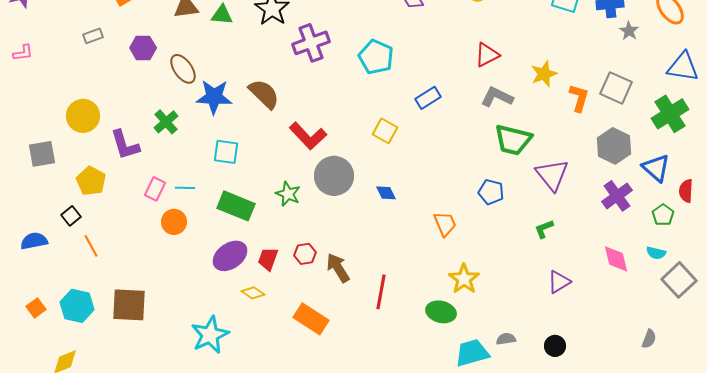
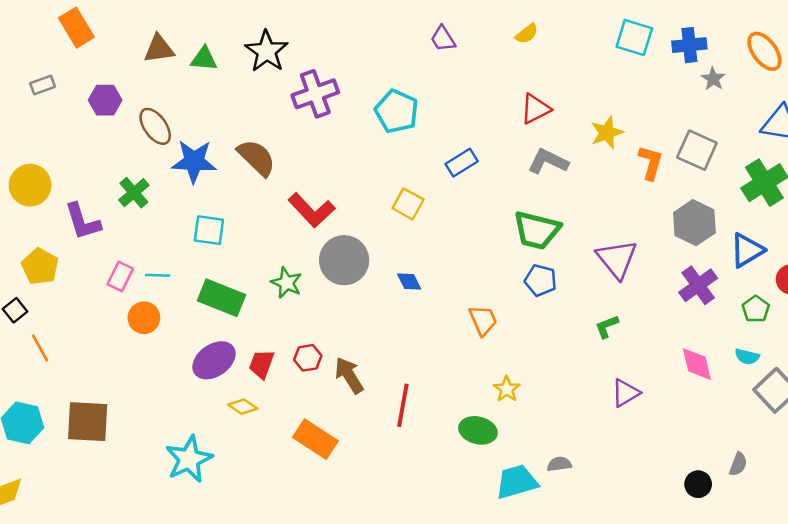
green trapezoid: (513, 140) -> (537, 230), moved
blue triangle: (656, 168) -> (747, 250), turned 48
yellow star: (464, 279) -> (507, 389), size x0.7
black circle: (555, 346) -> (698, 484), moved

